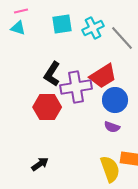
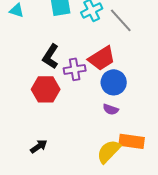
purple cross: (76, 87) -> (75, 69), size x0.7
yellow semicircle: (110, 169) -> (109, 151), turned -116

